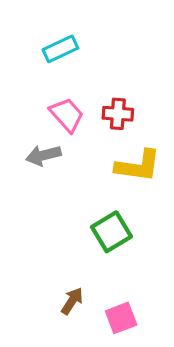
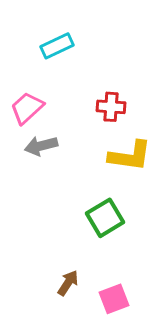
pink trapezoid: (67, 115) -> (27, 108), moved, turned -90

